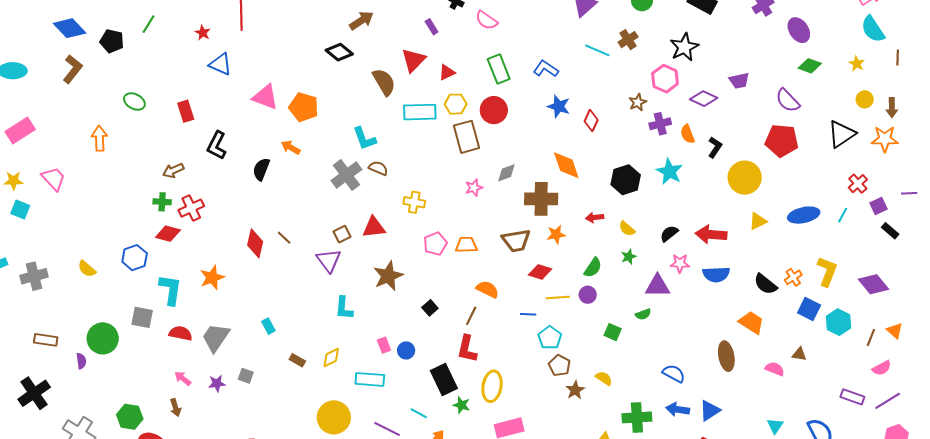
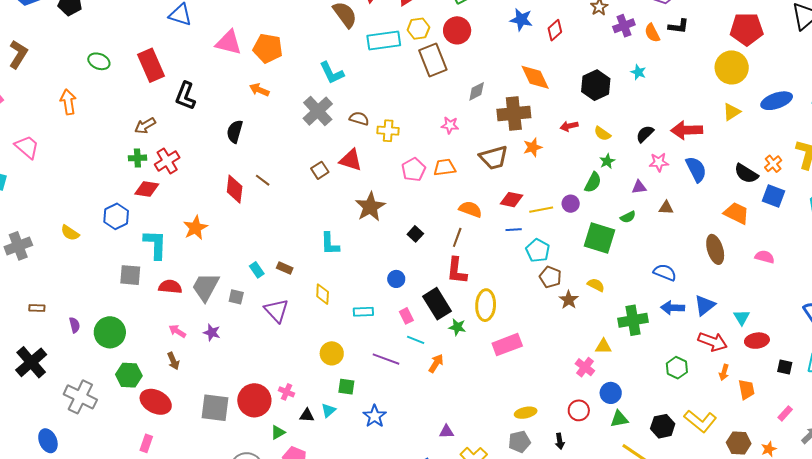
brown L-shape: (73, 69) -> (18, 54), moved
red rectangle: (186, 111) -> (151, 65), size x1.5
red diamond: (591, 121) -> (555, 30), turned 30
black L-shape: (715, 147) -> (679, 26), moved, turned 70
brown semicircle: (378, 168) -> (359, 119), moved
black semicircle: (261, 169) -> (235, 132), moved
cyan star: (669, 172) -> (638, 72), size x0.6
yellow circle: (745, 178) -> (732, 67), moved
pink star: (474, 188) -> (450, 125), moved, turned 30
red triangle: (374, 227) -> (351, 160), turned 30
purple triangle: (329, 260) -> (276, 311), moved
green semicircle: (593, 268) -> (593, 182), moved
red diamond: (540, 272) -> (512, 200), moved
blue semicircle: (716, 274) -> (696, 169), turned -108
purple triangle: (657, 286) -> (639, 187), size x0.6
blue square: (809, 309) -> (773, 196), moved
green square: (613, 332) -> (600, 238), size x1.8
green circle: (103, 338) -> (110, 332), moved
brown rectangle: (46, 340) -> (37, 308), size x0.7
pink rectangle: (384, 345) -> (406, 316), moved
brown triangle: (799, 354) -> (666, 208), moved
yellow diamond: (331, 357) -> (323, 294), turned -55
brown rectangle: (297, 360) -> (285, 268), moved
gray square: (246, 376) -> (236, 297), moved
cyan rectangle: (370, 379) -> (363, 312), size x0.7
purple star: (217, 383) -> (212, 333), turned 30
yellow circle: (334, 417) -> (332, 353), size x0.7
cyan triangle: (775, 426) -> (742, 317), moved

